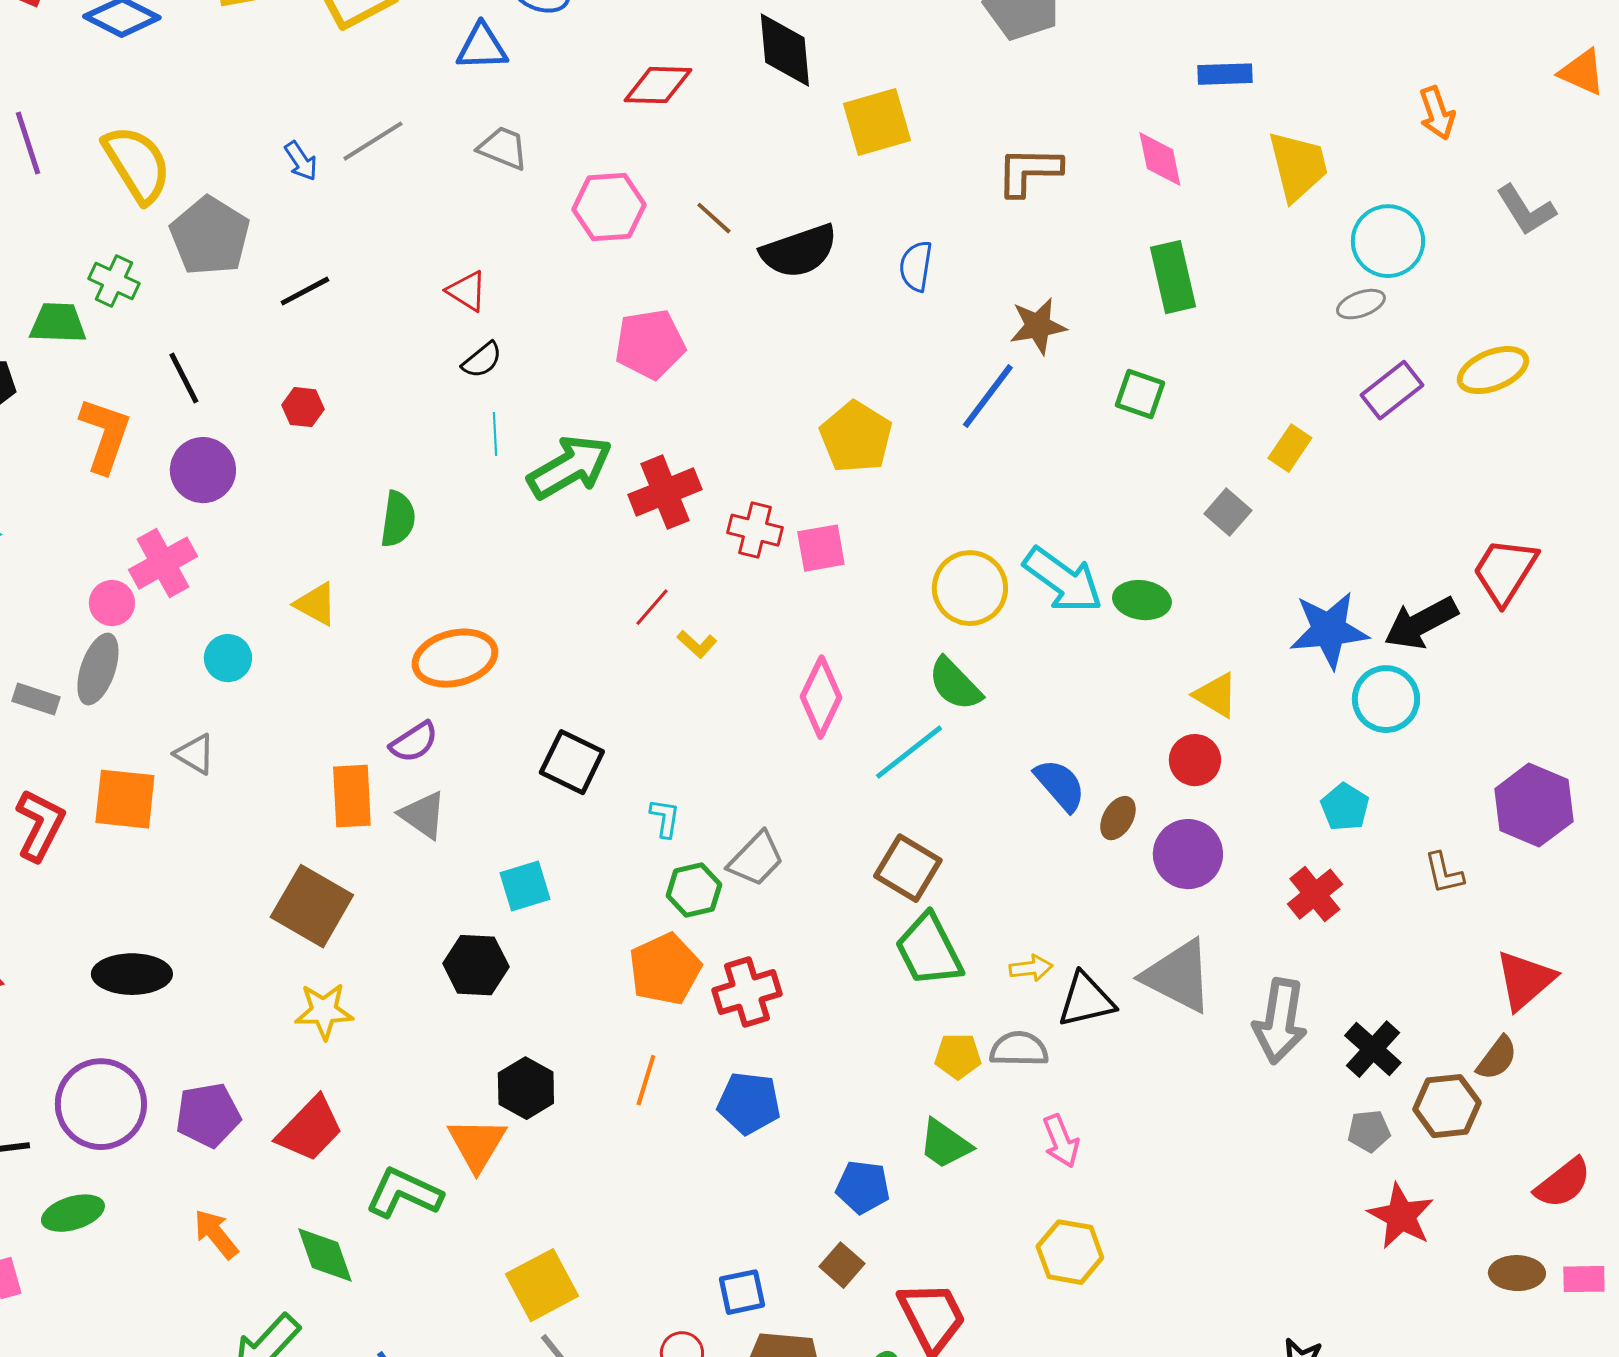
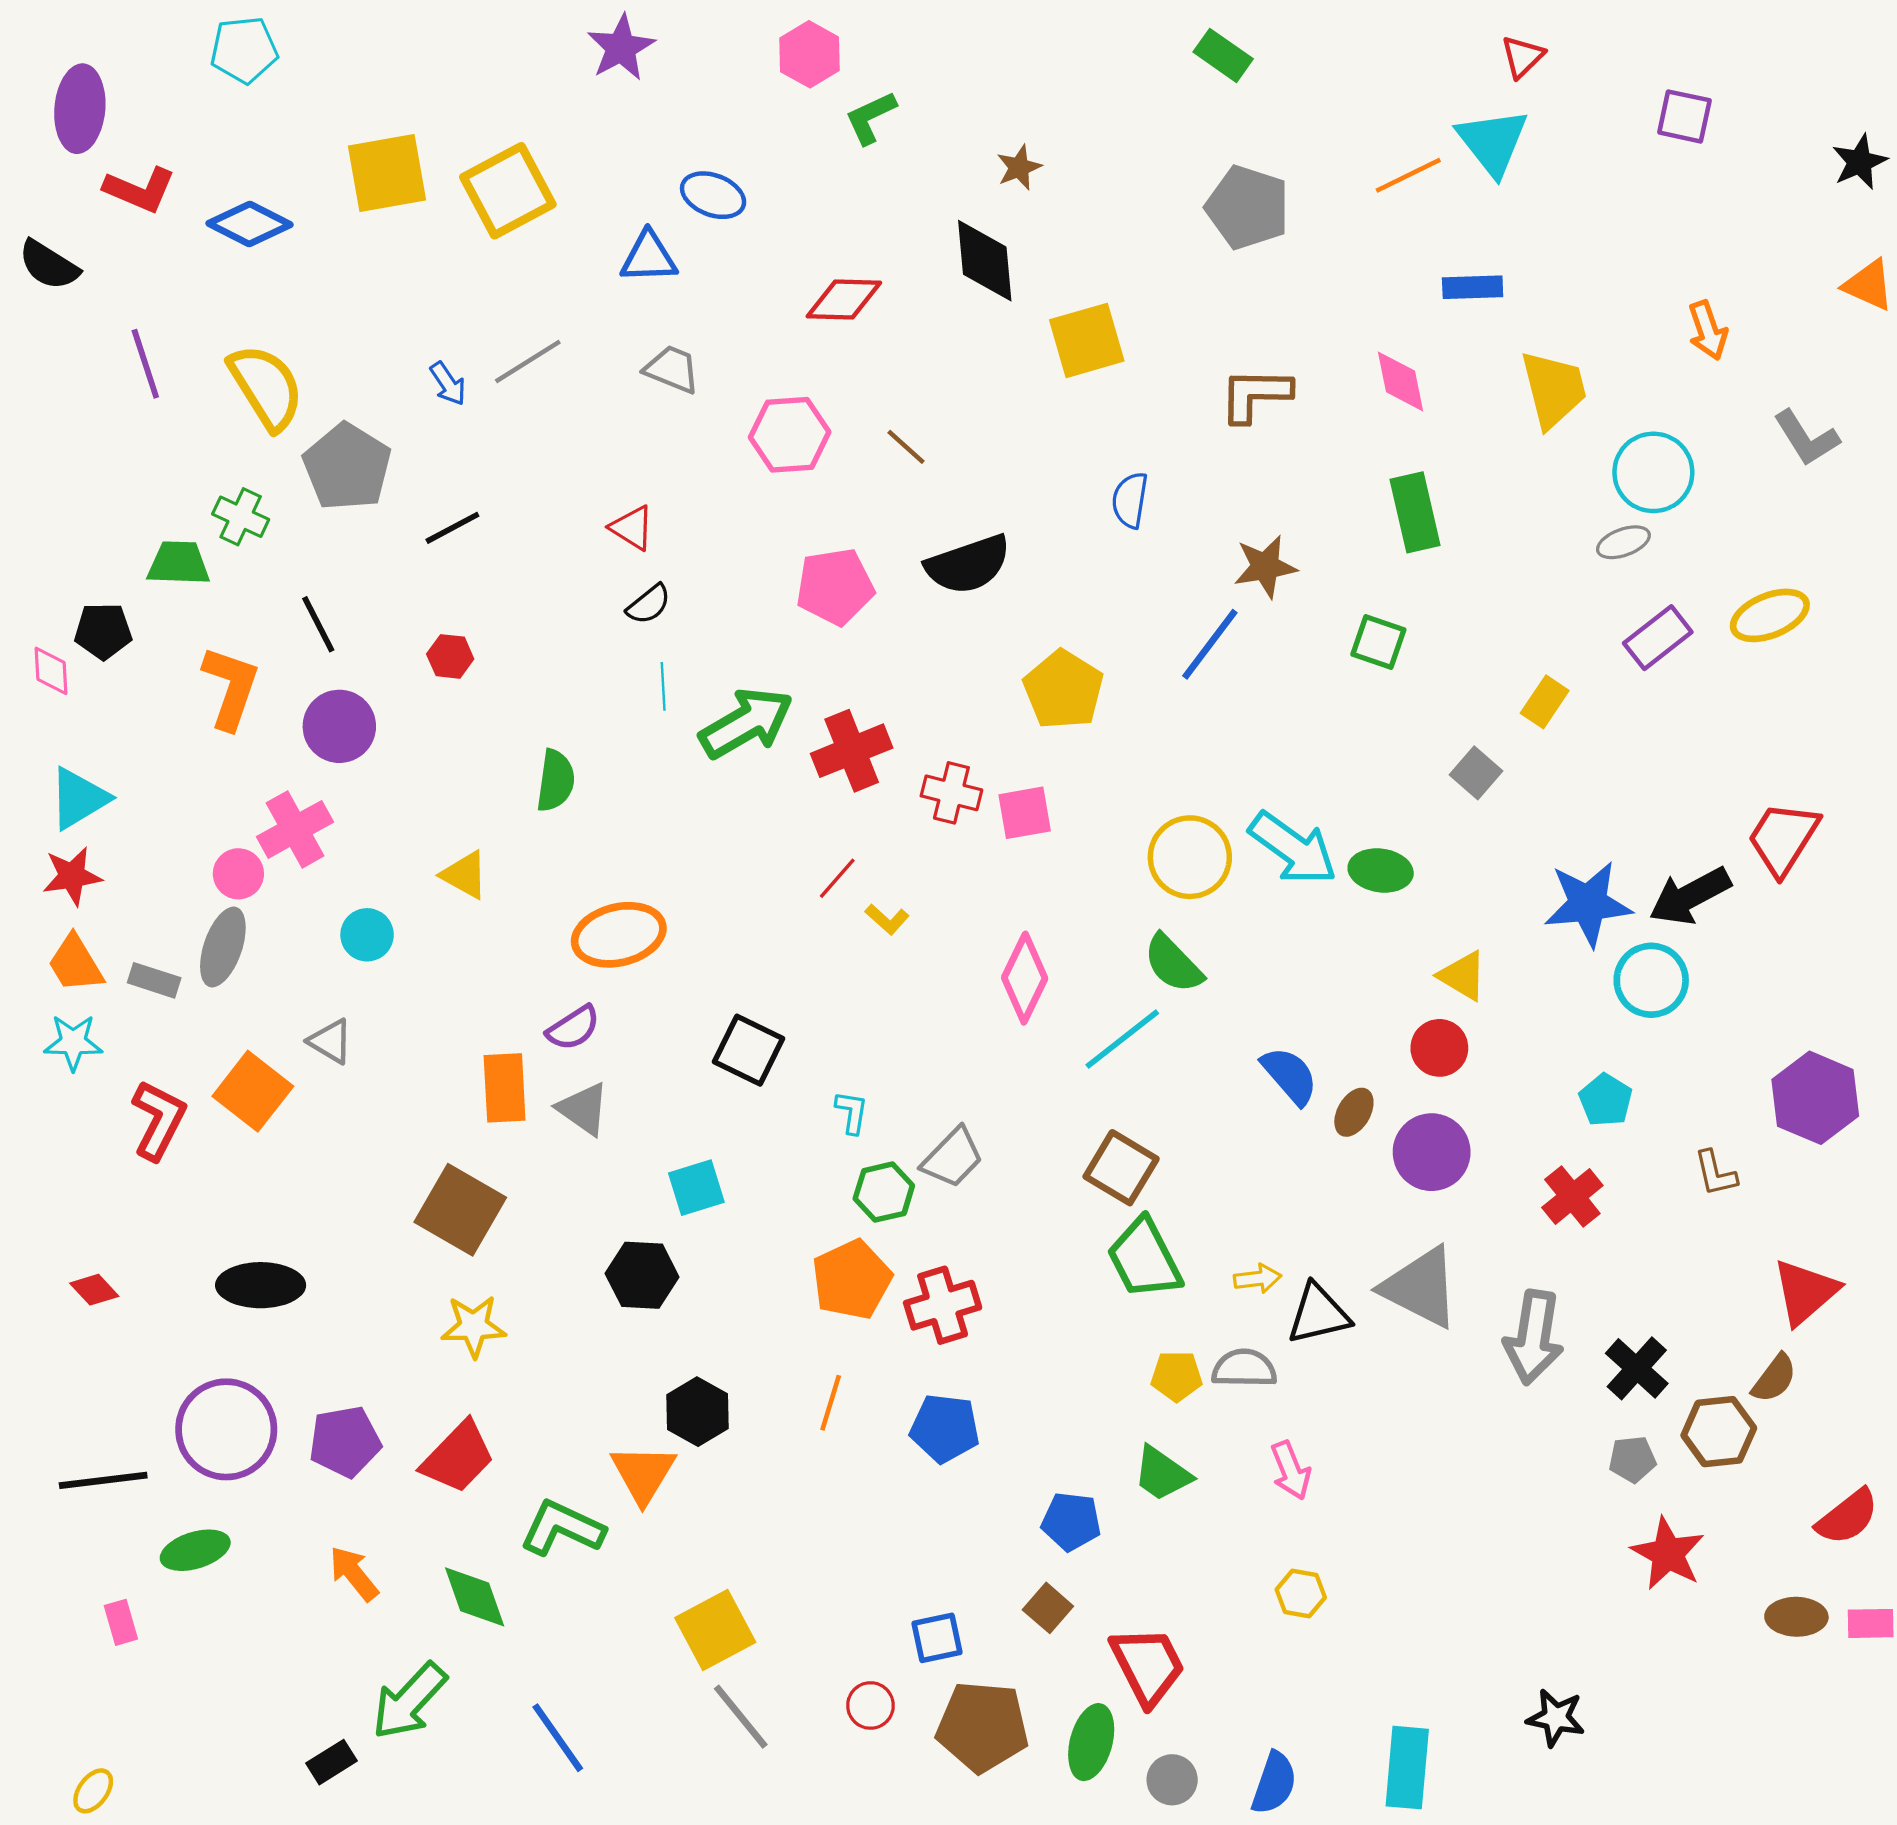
black semicircle: (799, 251) -> (968, 564), moved
orange square: (125, 799) -> (253, 1091), turned 32
yellow hexagon: (1070, 1252) -> (1301, 1593), size x0.7

